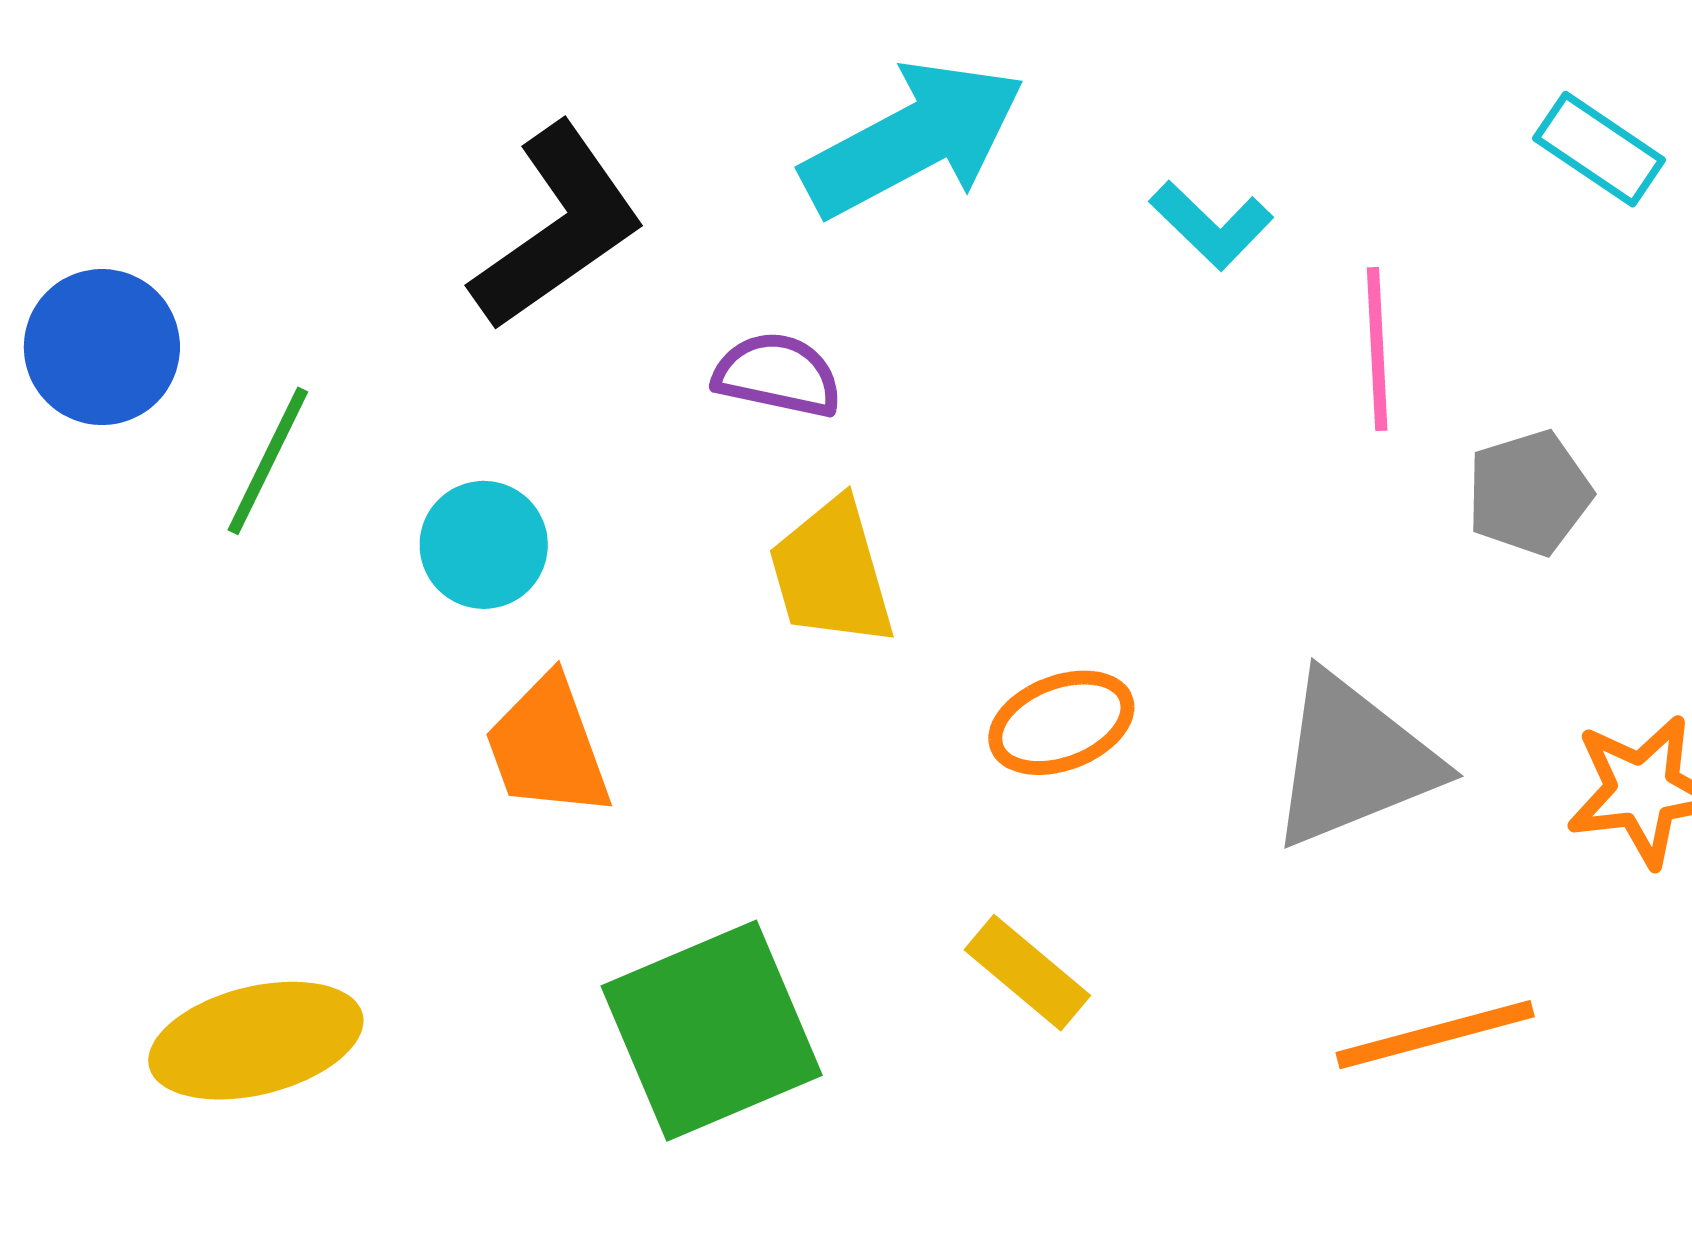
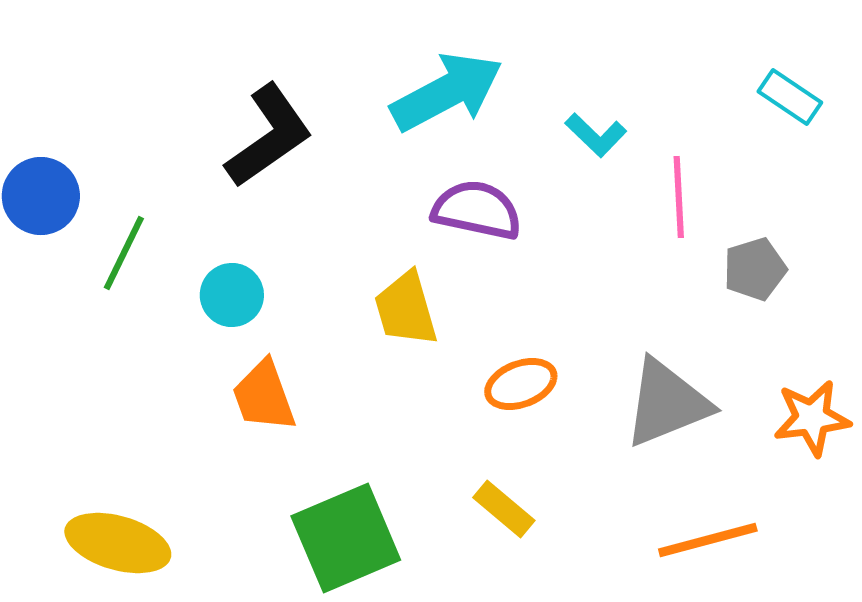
purple semicircle: (778, 375) -> (477, 210), moved, size x1.4
yellow ellipse: (256, 1041) -> (118, 543), turned 30

